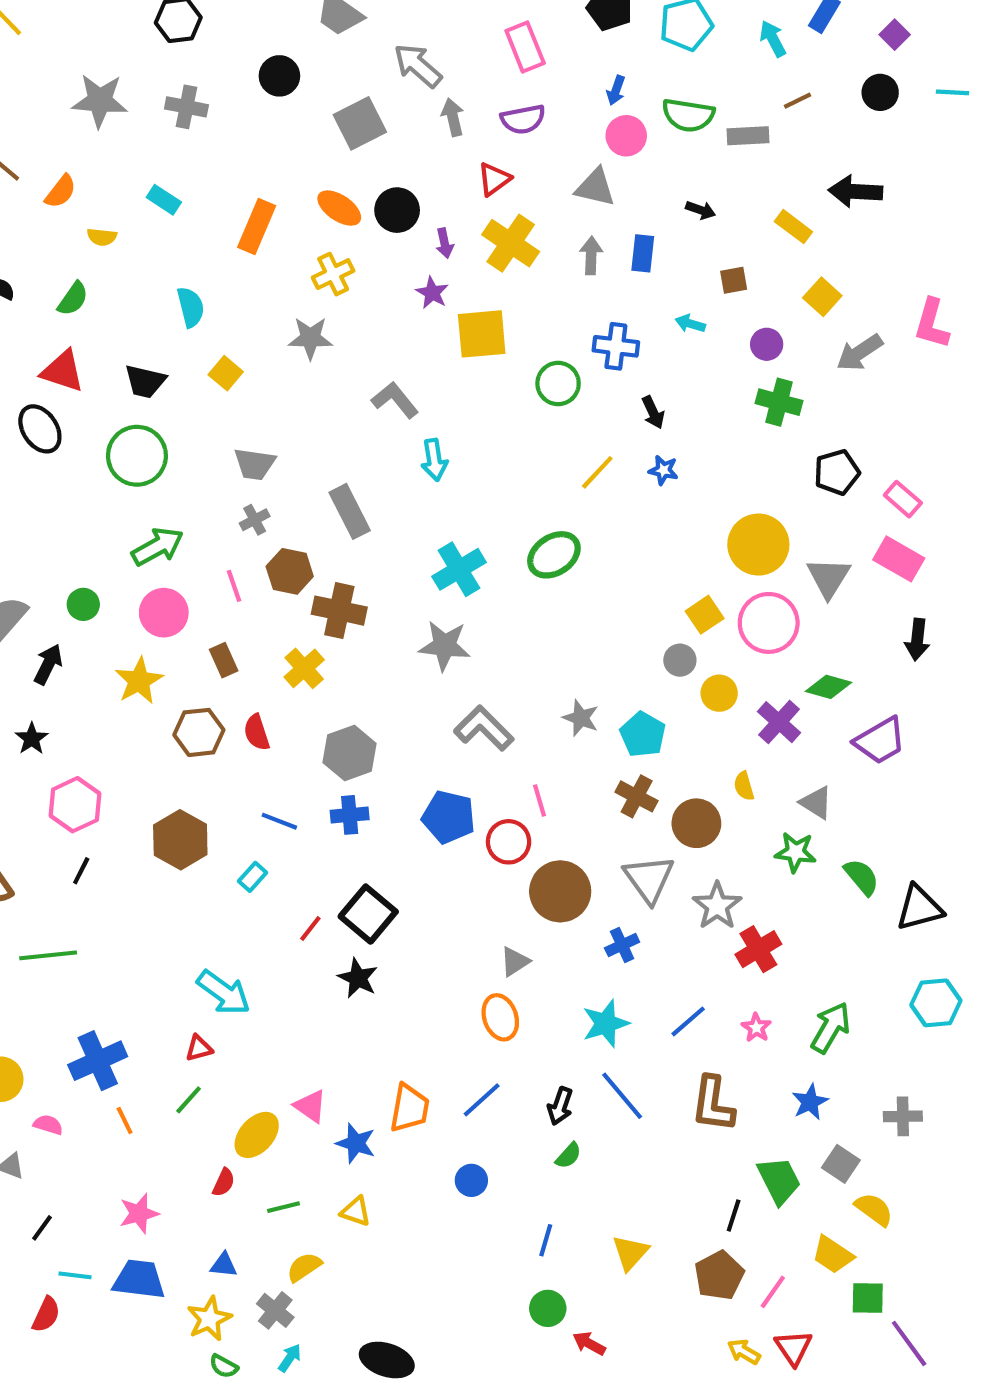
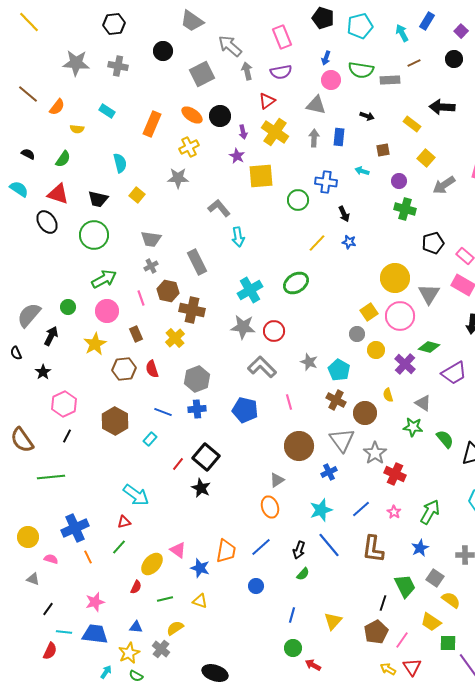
red circle: (509, 842) -> (274, 331), moved
red cross: (758, 949) -> (395, 474), turned -35
cyan arrow: (290, 1358) -> (106, 672), moved

